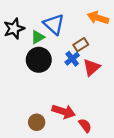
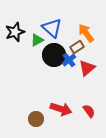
orange arrow: (98, 18) -> (86, 33), moved, turned 36
black circle: (39, 60) -> (54, 55), moved
red semicircle: (85, 125) -> (89, 111), moved

